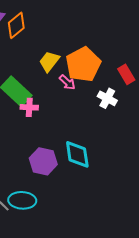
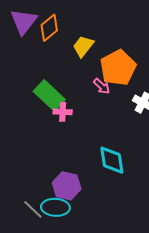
yellow trapezoid: (49, 61) -> (83, 46), moved
purple hexagon: (43, 161) -> (67, 186), moved

